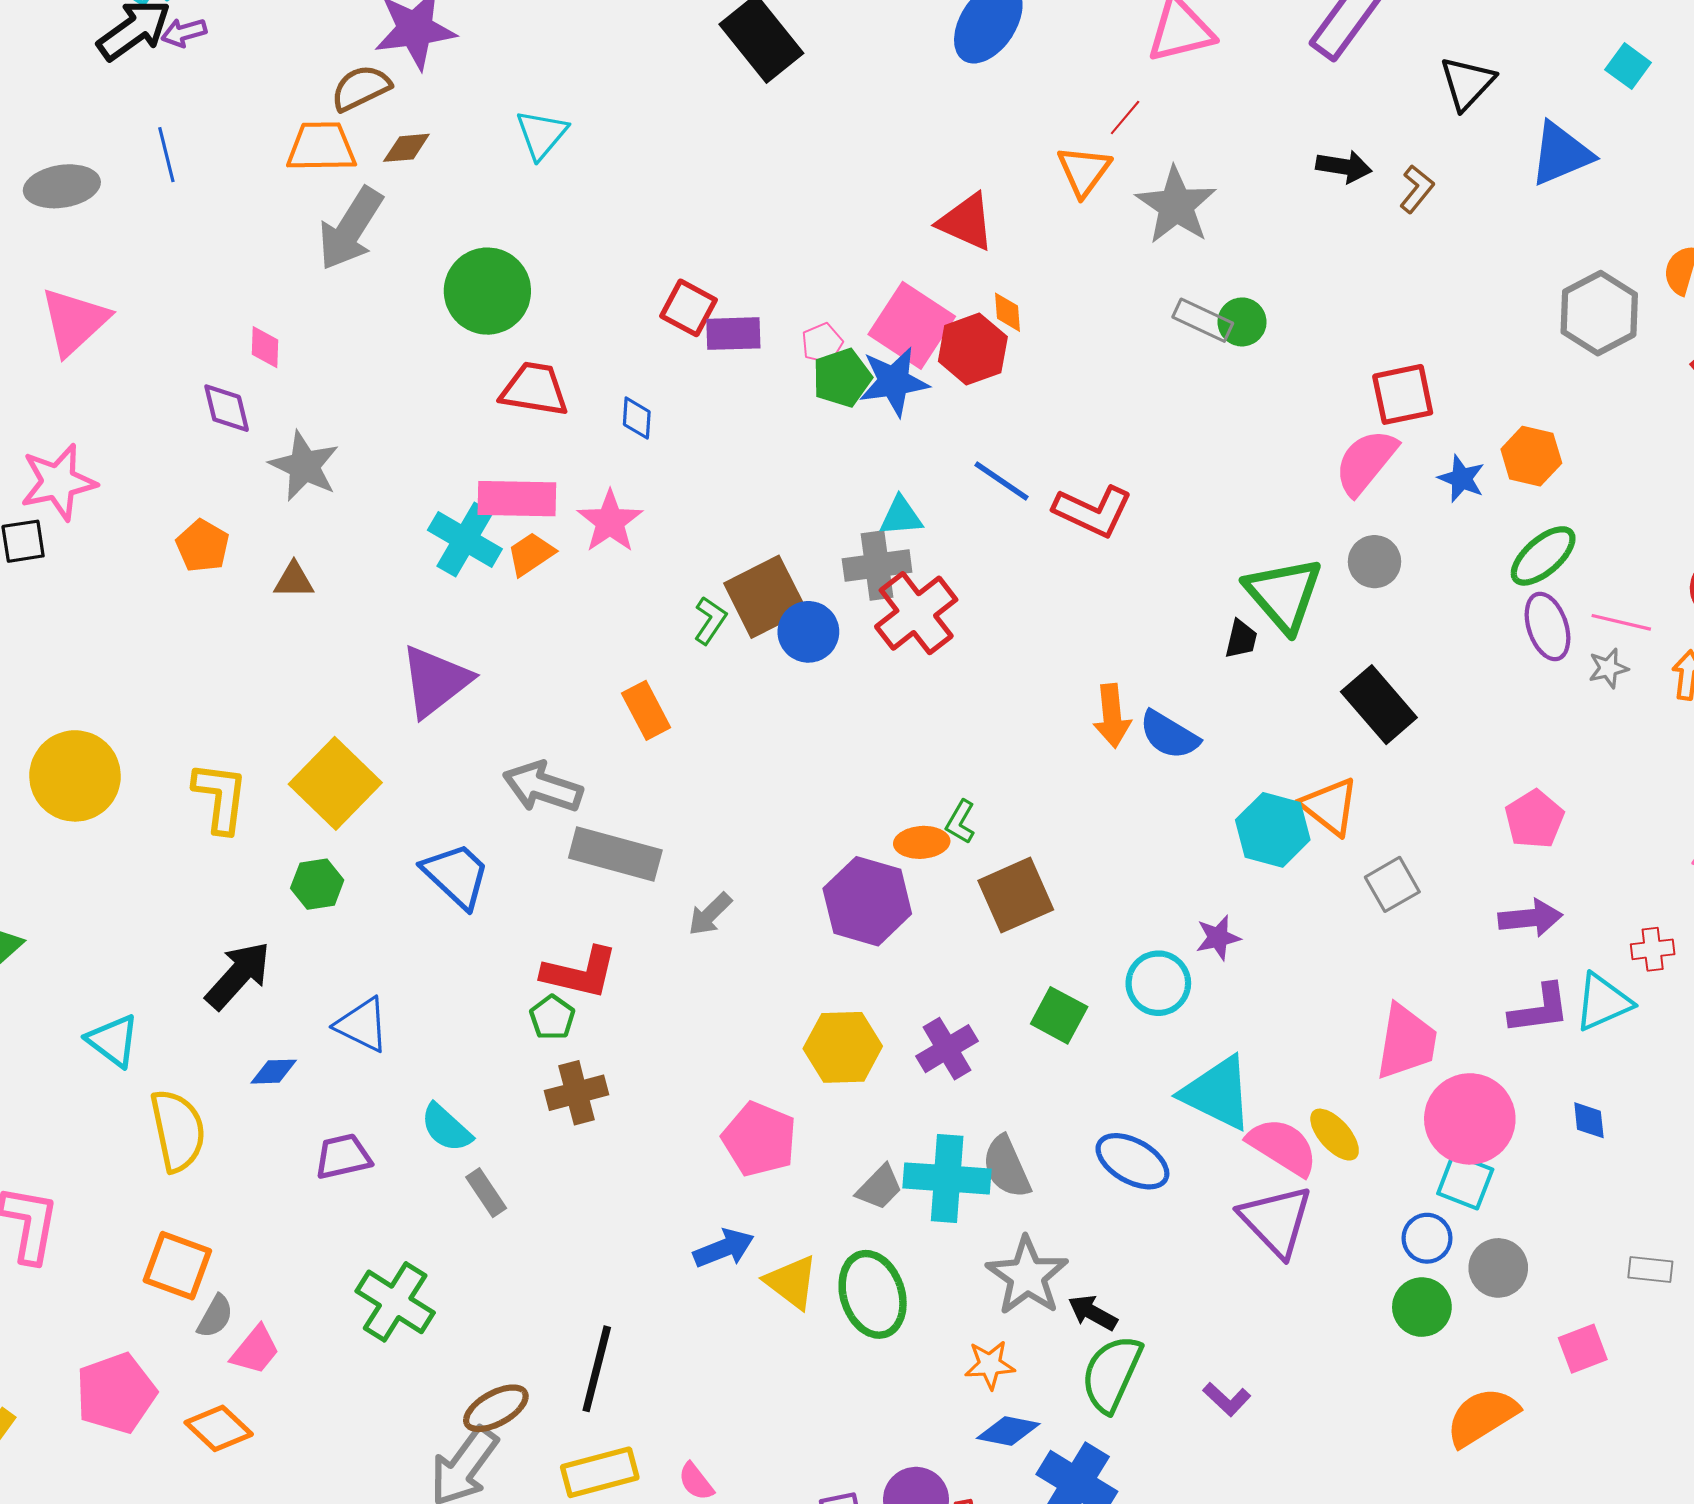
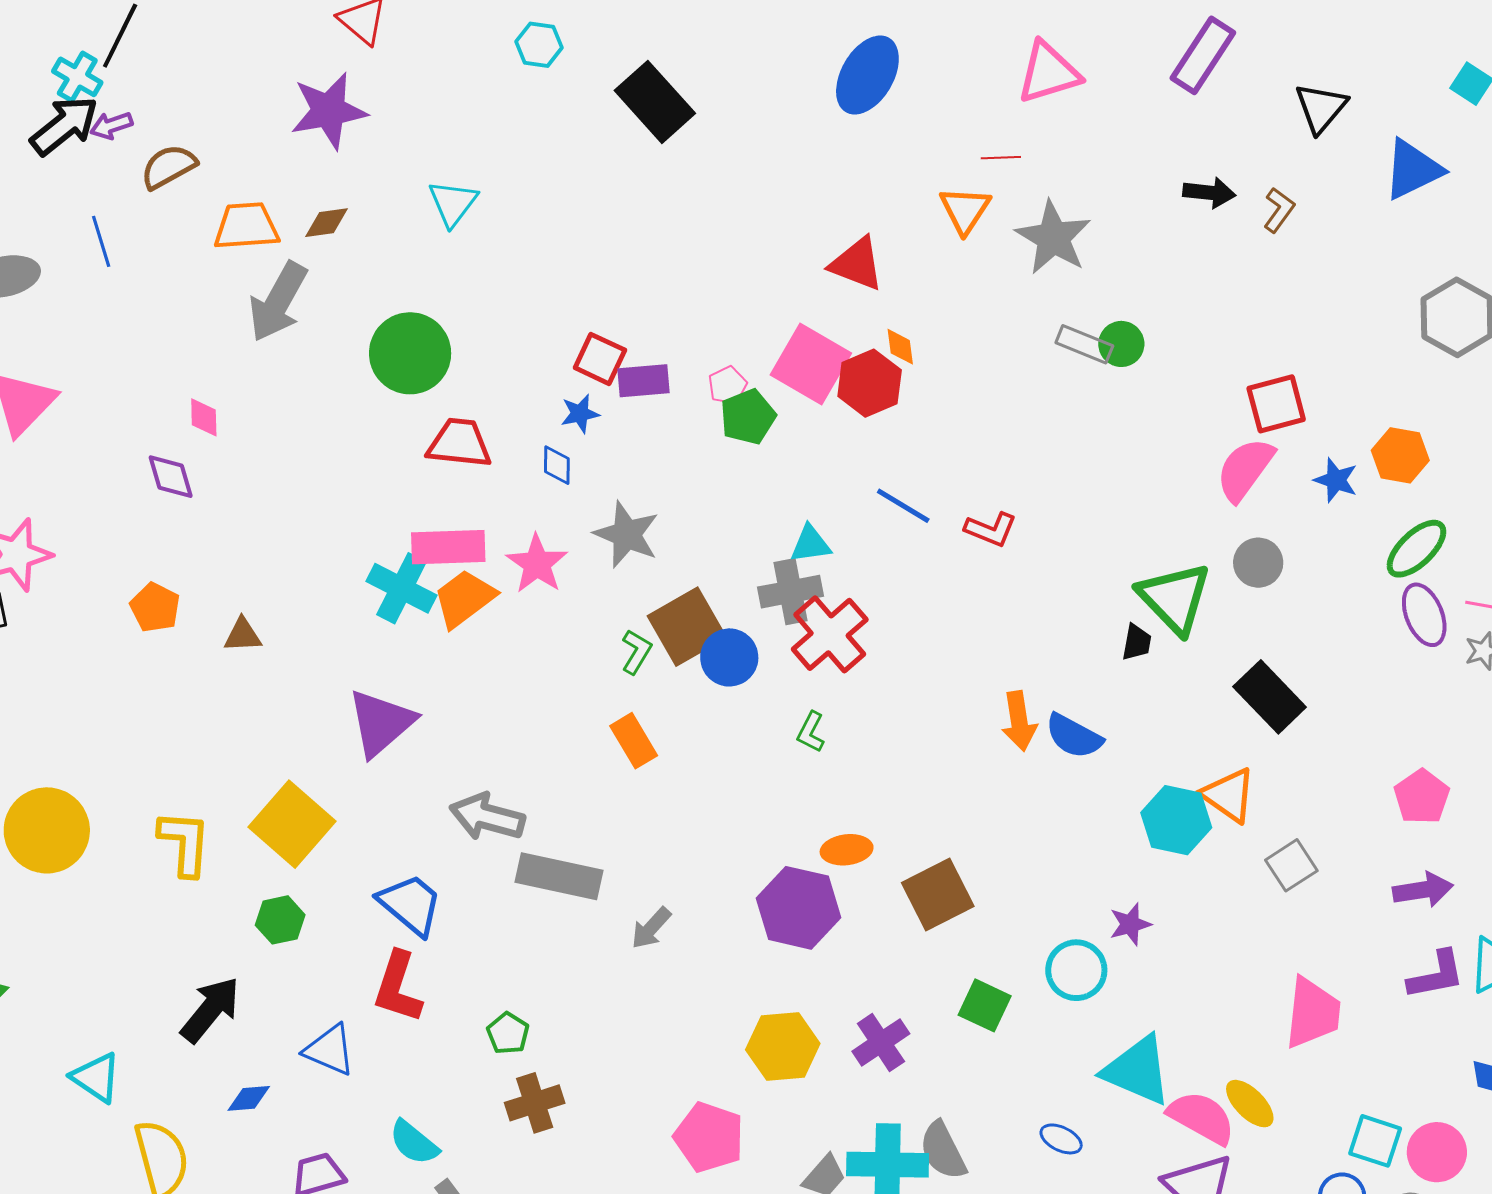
brown semicircle: (361, 88) -> (169, 167), moved
red line: (1125, 118) -> (1001, 158), turned 51
blue star: (894, 382) -> (580, 414), moved, size x0.6
gray star: (304, 466) -> (627, 534), moved
red L-shape: (1093, 511) -> (991, 529), size x0.7
orange trapezoid: (531, 554) -> (464, 598), size x1.4
orange rectangle: (646, 710) -> (634, 741), moved
green L-shape: (960, 822) -> (811, 732), moved
red L-shape: (580, 973) -> (398, 987), moved, turned 98
pink circle: (1470, 1119) -> (1437, 1152), moved, size x0.7
blue ellipse: (1132, 1161) -> (1061, 1139), size x0.6

